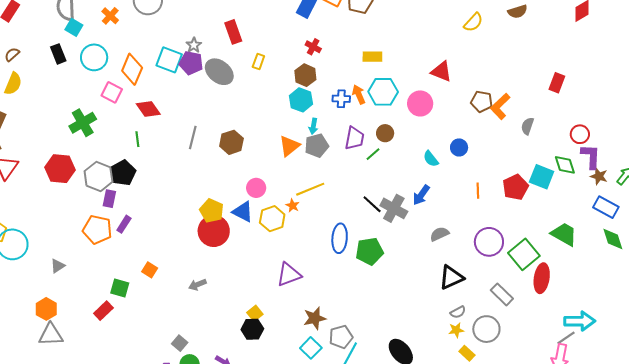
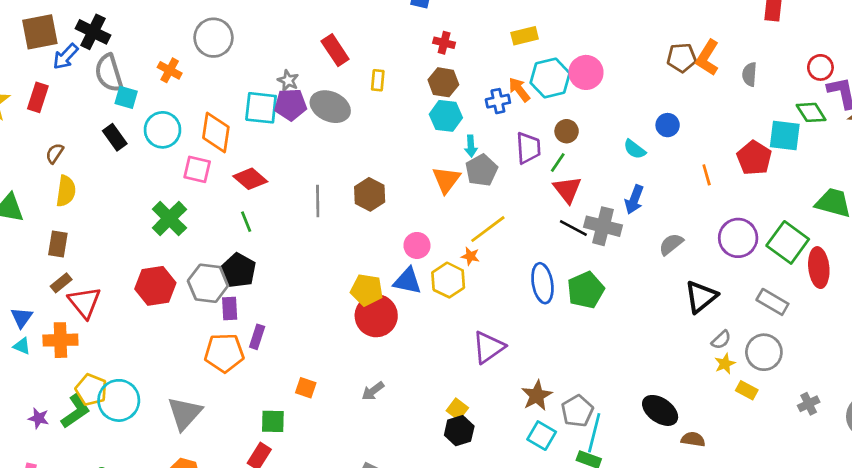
red triangle: (441, 71) -> (567, 190), moved, turned 45
pink circle: (420, 103) -> (586, 72), moved
gray triangle: (58, 266) -> (185, 413), size x1.8

